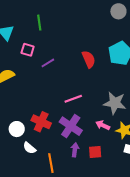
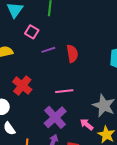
red semicircle: (89, 59) -> (72, 54), moved
red cross: (41, 122) -> (22, 86), moved

